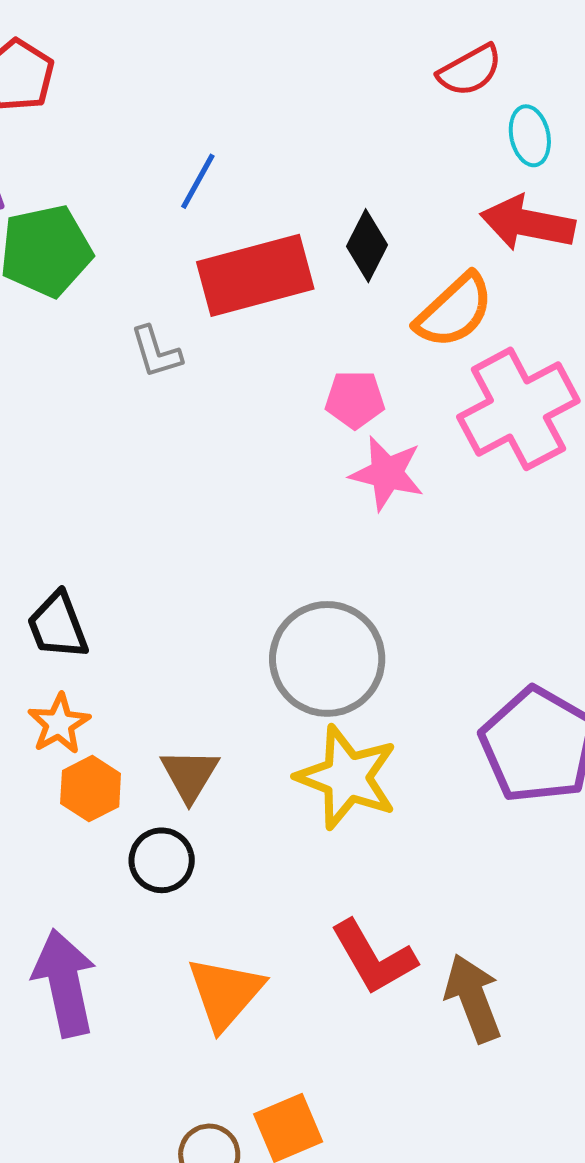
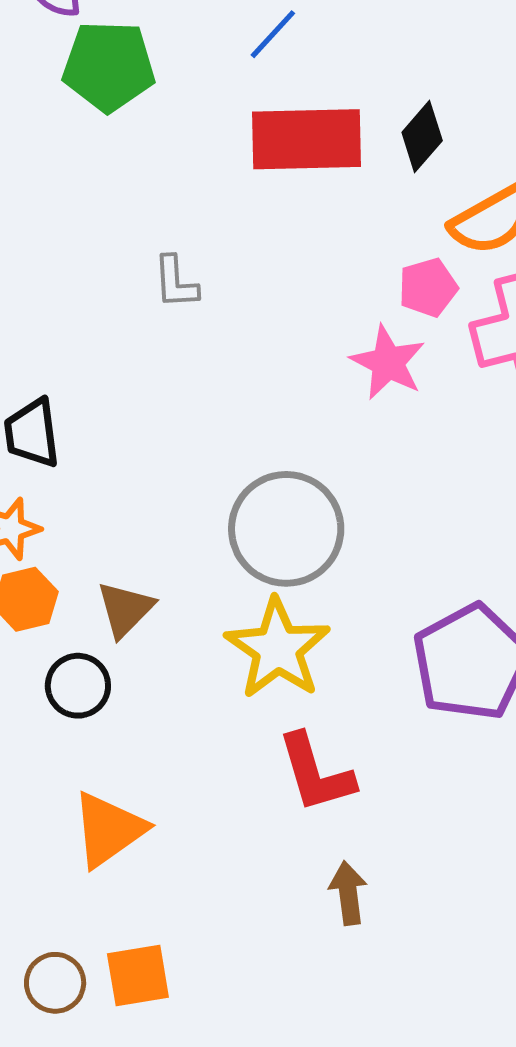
gray L-shape: (156, 352) -> (176, 282), moved
pink pentagon: (355, 399) -> (428, 287), moved, turned -30
red L-shape: (373, 957) -> (316, 773), moved
brown arrow: (473, 998) -> (348, 893), size x0.7

